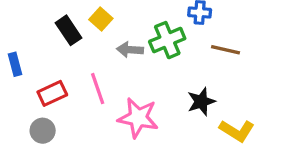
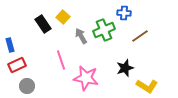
gray arrow: (130, 50) -> (81, 36), turned 56
brown line: (226, 50) -> (140, 36), turned -48
red rectangle: (52, 93) -> (17, 65), moved

